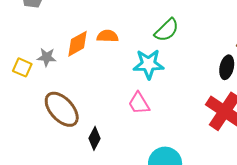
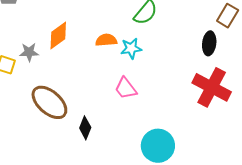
orange semicircle: (108, 36) -> (106, 40), moved
cyan star: (149, 64) -> (131, 48), size x0.7

